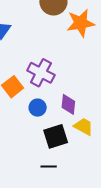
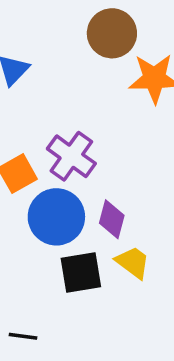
blue circle: (38, 108) -> (56, 217), size x1.8
black line: (49, 167) -> (23, 336), moved

